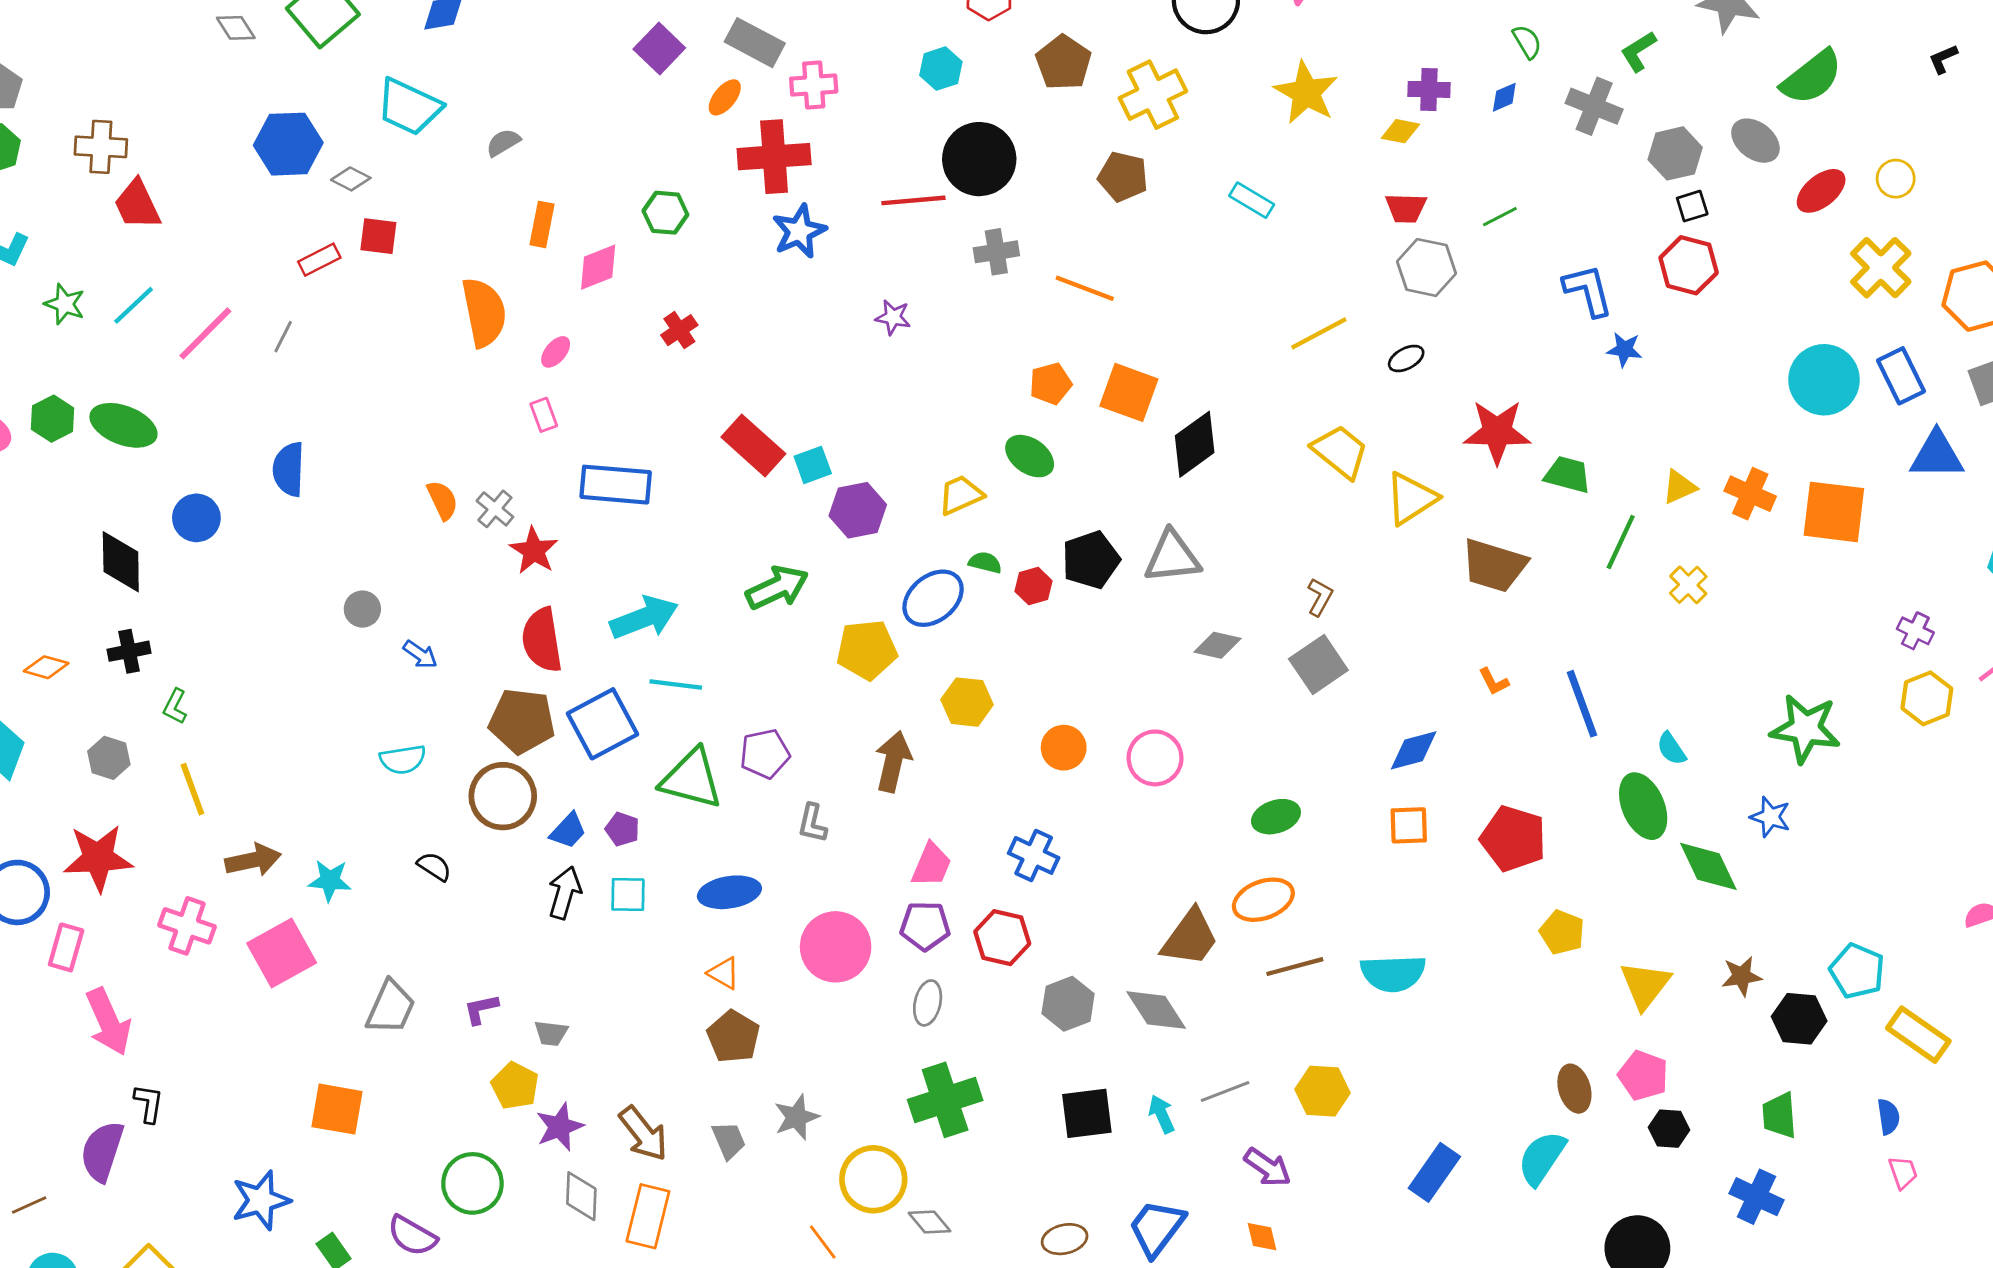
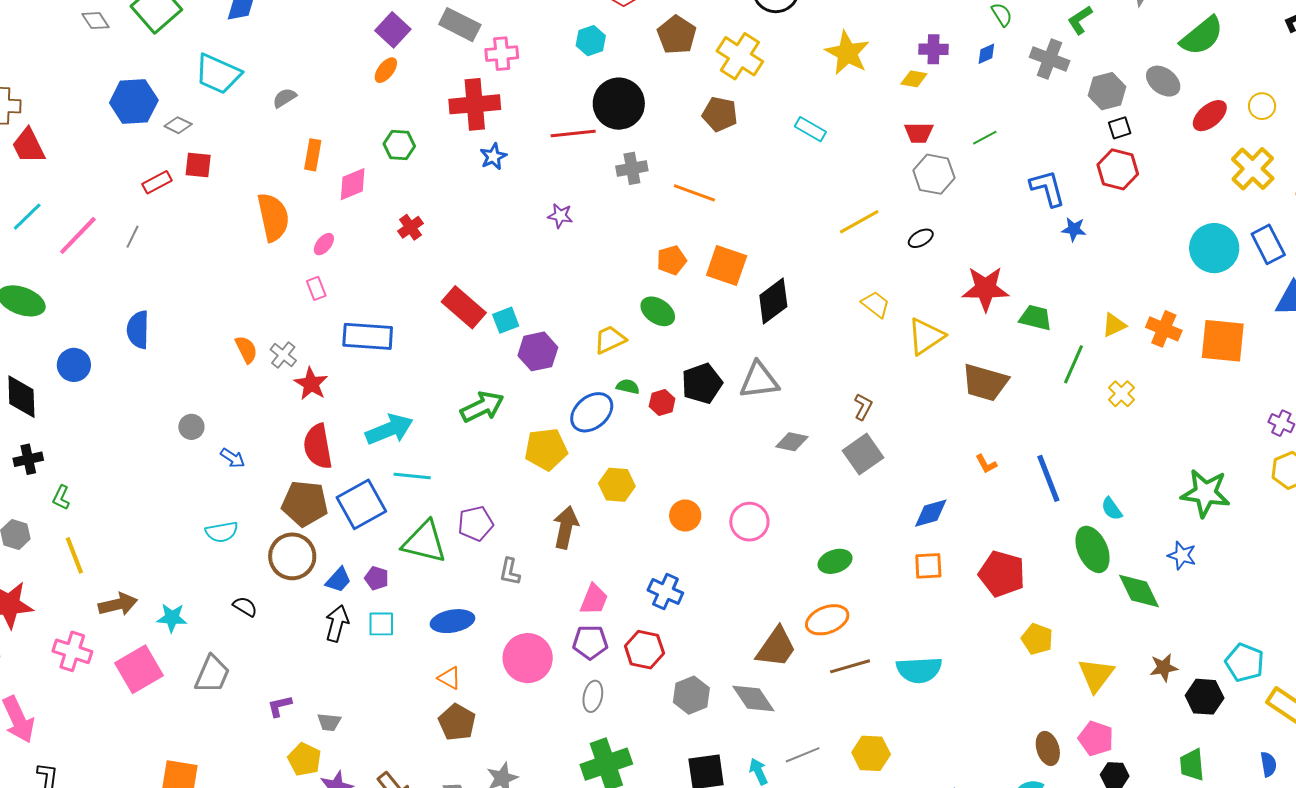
yellow cross: (1153, 95) -> (740, 56), turned -30
orange ellipse: (725, 97) -> (386, 70), moved
blue star: (799, 231) -> (493, 156), size x0.7
yellow trapezoid: (1340, 452) -> (876, 304), size x0.7
gray trapezoid: (391, 1007) -> (212, 674), moved

